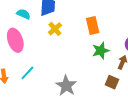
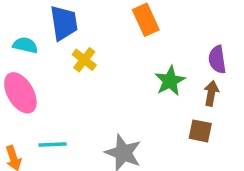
orange rectangle: (93, 25) -> (146, 20), moved
cyan line: (27, 73) -> (53, 145), turned 56

